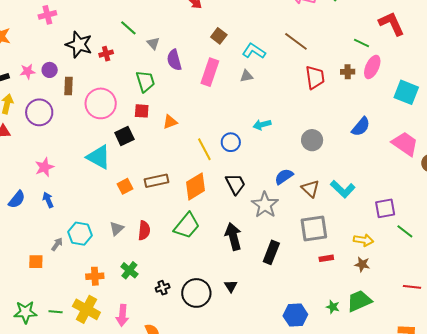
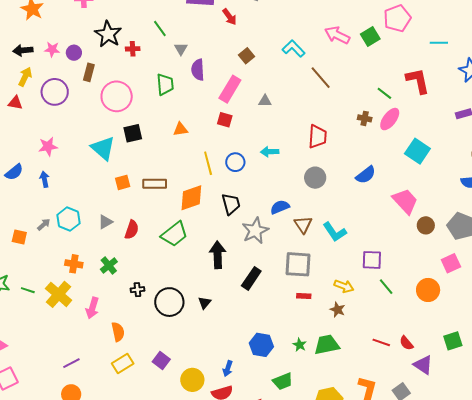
cyan L-shape: (254, 51) -> (294, 49), moved
red trapezoid: (315, 77) -> (317, 137), moved
red square: (142, 111) -> (225, 120), moved

